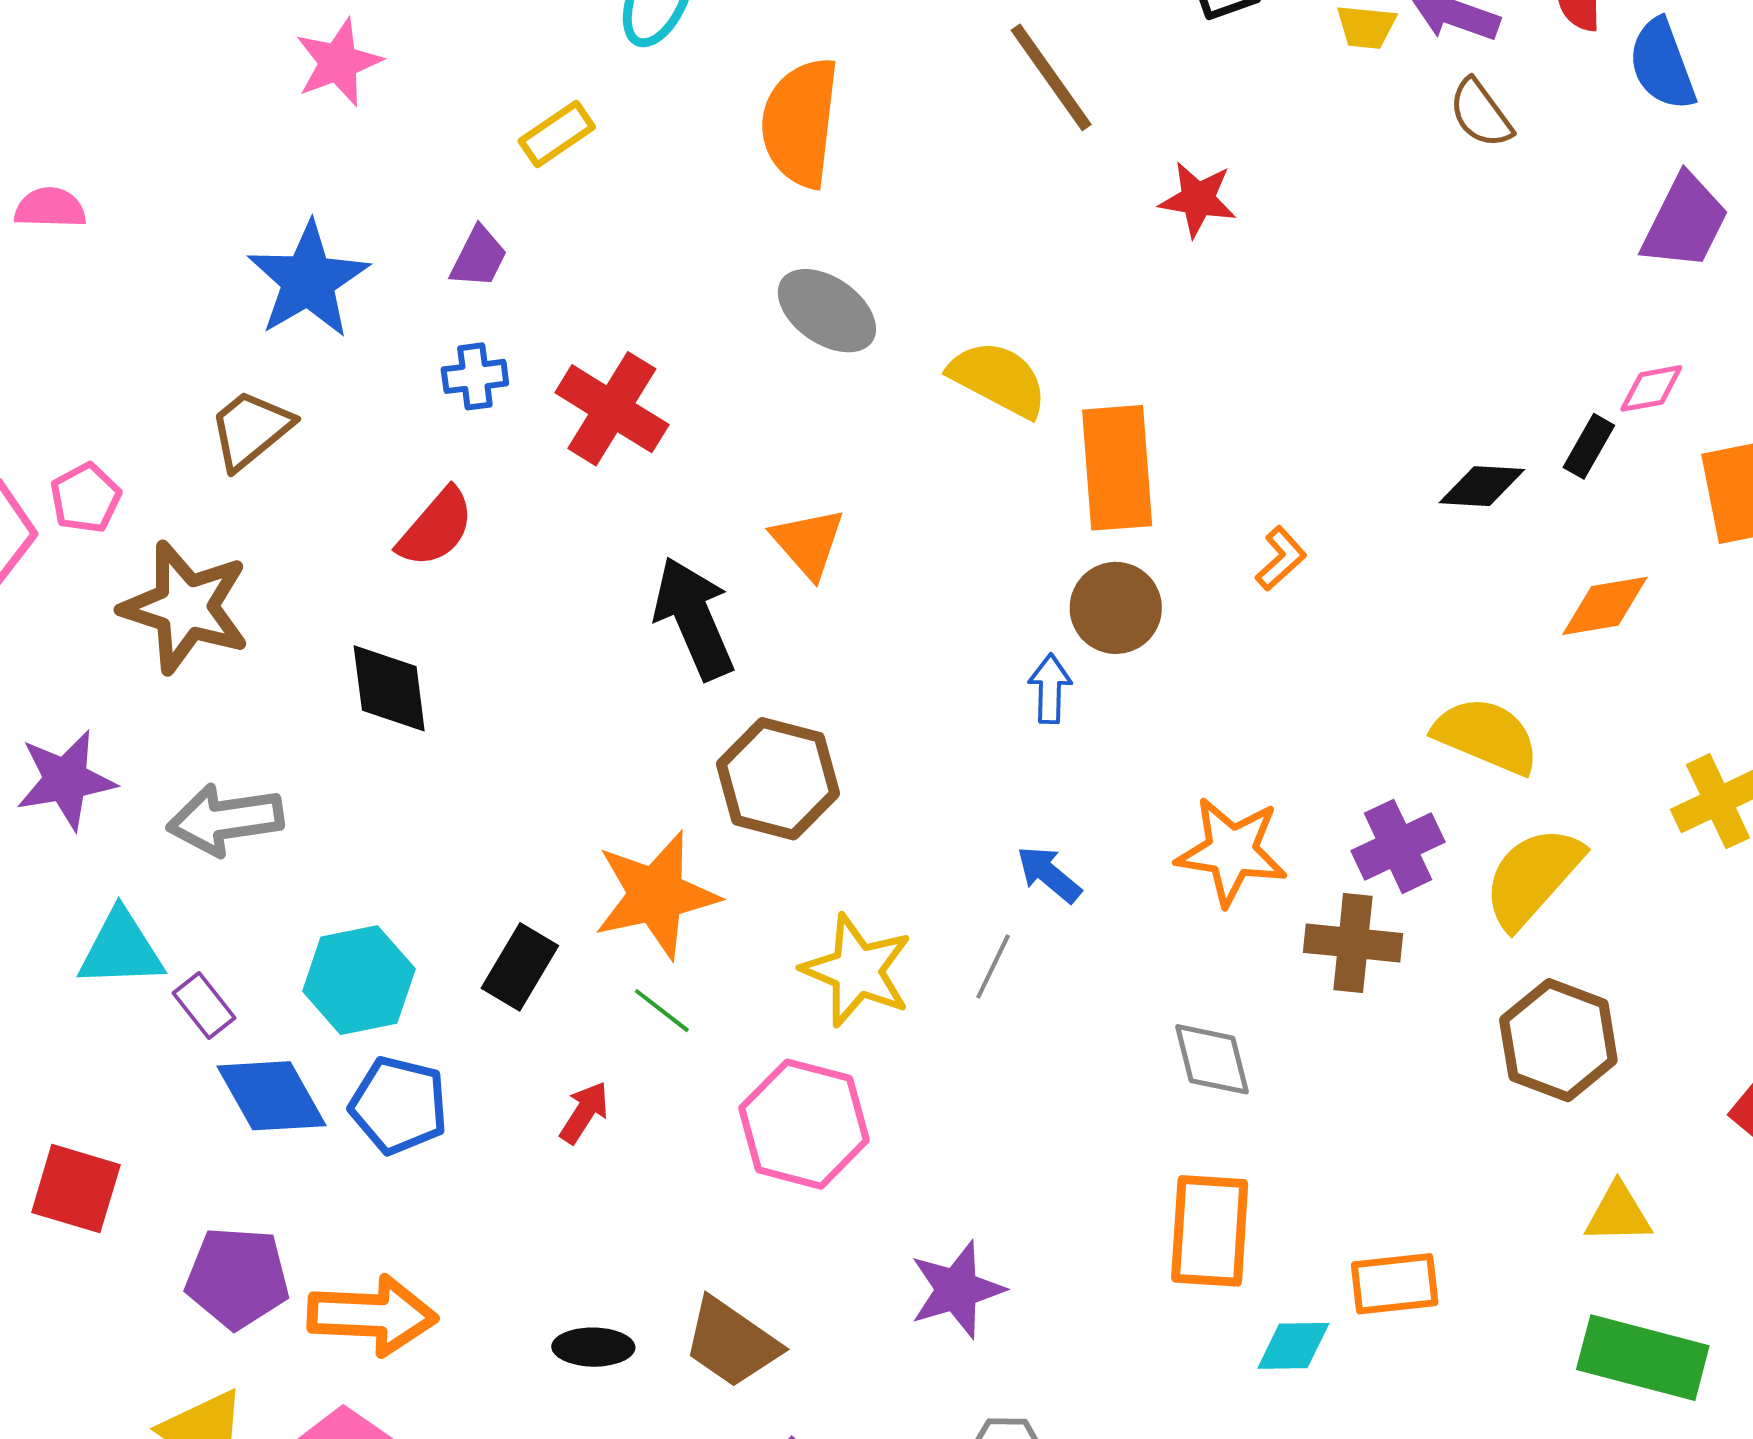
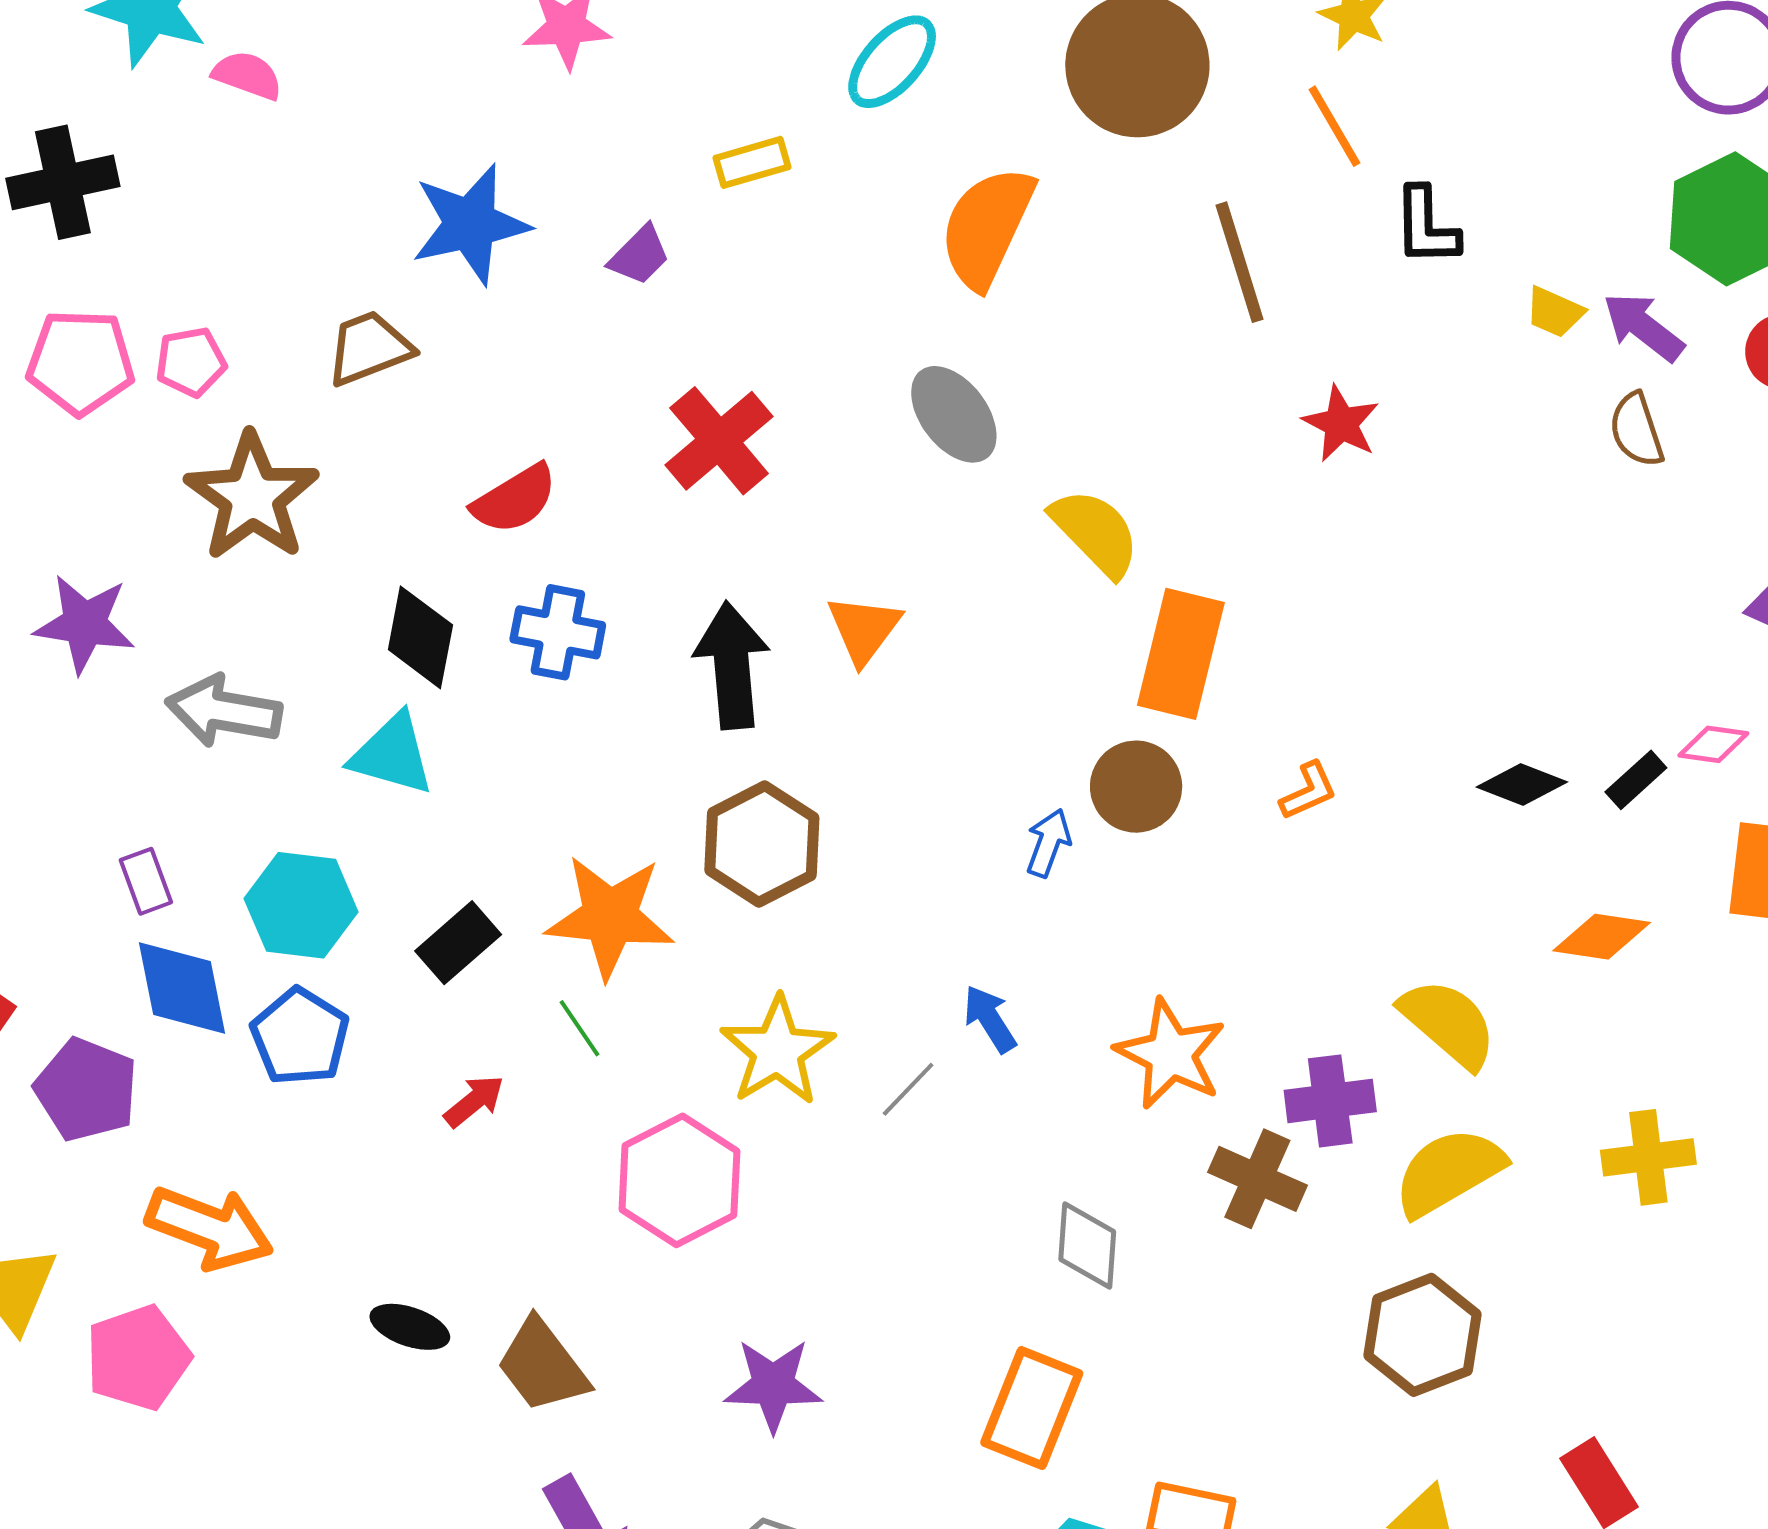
blue cross: (475, 376) -> (558, 632), moved, size x1.4
cyan triangle: (121, 949) -> (392, 754), moved
purple pentagon: (237, 1278) -> (86, 1090), moved

